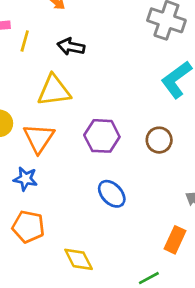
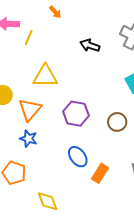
black arrow: (71, 47) -> (90, 45), moved
blue star: (25, 179) -> (28, 139), moved
orange rectangle: (175, 240) -> (100, 173), moved

